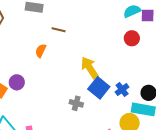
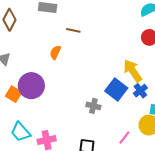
yellow arrow: (90, 68) -> (133, 71), moved
purple circle: (17, 82) -> (31, 86), size x1.6

